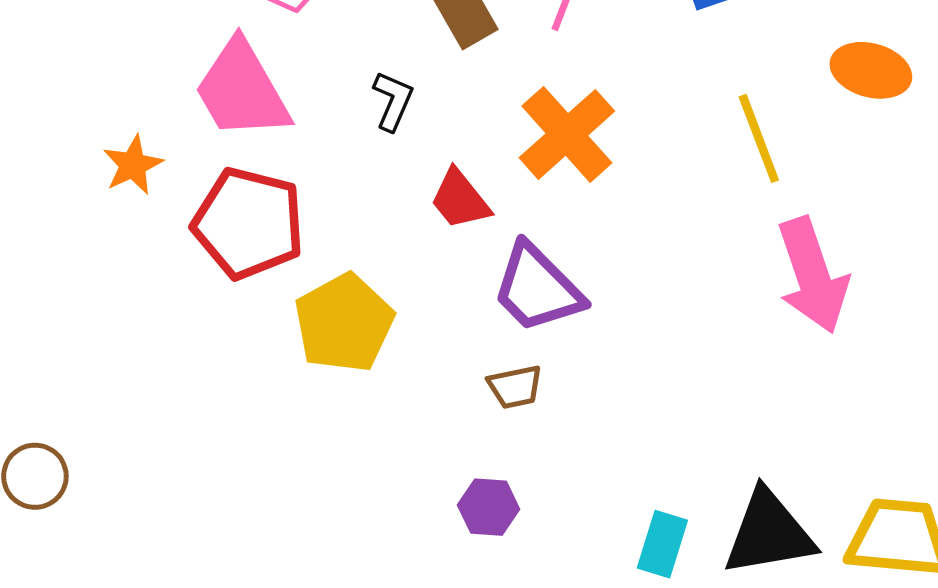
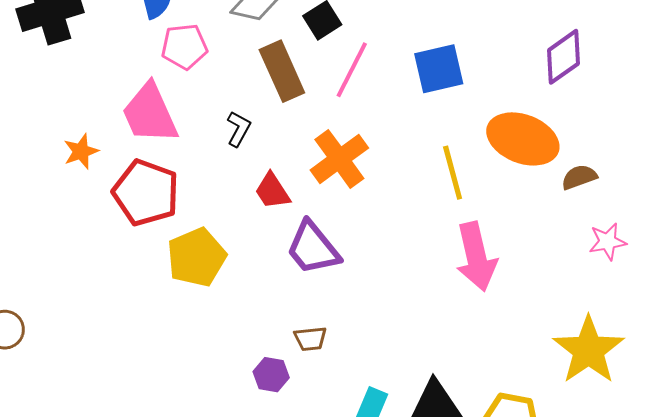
orange ellipse: (871, 70) -> (523, 139), size x1.5
brown trapezoid: (515, 387) -> (310, 339), moved

